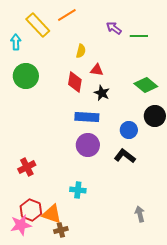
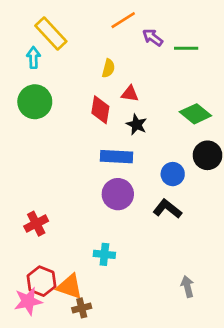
orange line: (67, 15) -> (123, 20), moved
cyan arrow: (16, 42) -> (33, 58), moved

